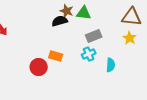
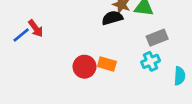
red circle: (39, 67) -> (85, 67), moved

